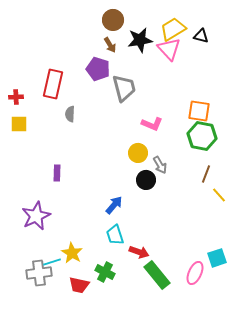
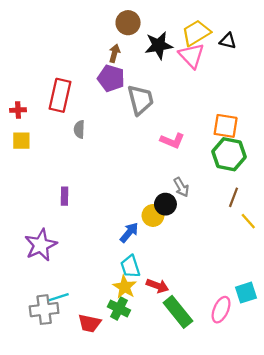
brown arrow: (110, 45) -> (114, 53), moved, turned -133
yellow circle: (138, 153) -> (153, 215), moved
yellow star: (72, 253) -> (125, 287), moved

